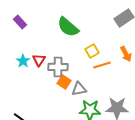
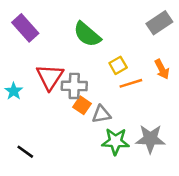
purple rectangle: (20, 22) -> (25, 28), size x1.5
red triangle: (39, 60) -> (50, 77), size x1.6
cyan star: (23, 61) -> (14, 91), moved

